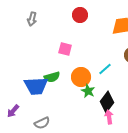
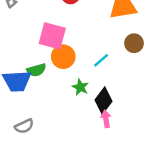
pink square: (65, 49) -> (52, 36), size x1.6
orange circle: (81, 77) -> (63, 57), moved

